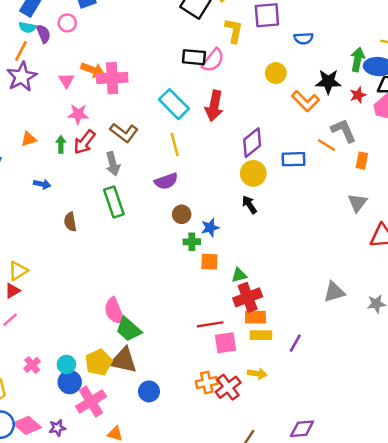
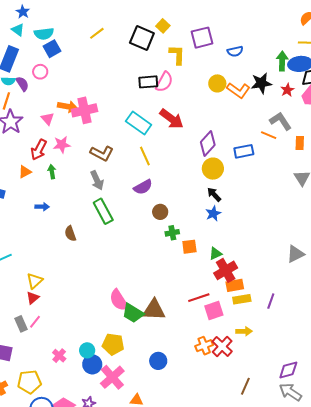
orange L-shape: (305, 101) -> (238, 90), moved
red arrow: (214, 106) -> (172, 119), turned -55
red arrow: (84, 142) -> (39, 150), moved
blue star: (210, 228) -> (213, 214), moved
brown triangle: (123, 360) -> (154, 310), moved
yellow pentagon: (99, 362) -> (113, 344), turned -30

